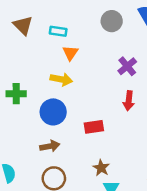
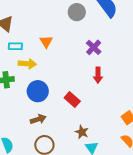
cyan rectangle: (58, 31) -> (15, 46), moved
yellow arrow: (61, 79) -> (27, 64), moved
red rectangle: (94, 127) -> (72, 99), turned 56

